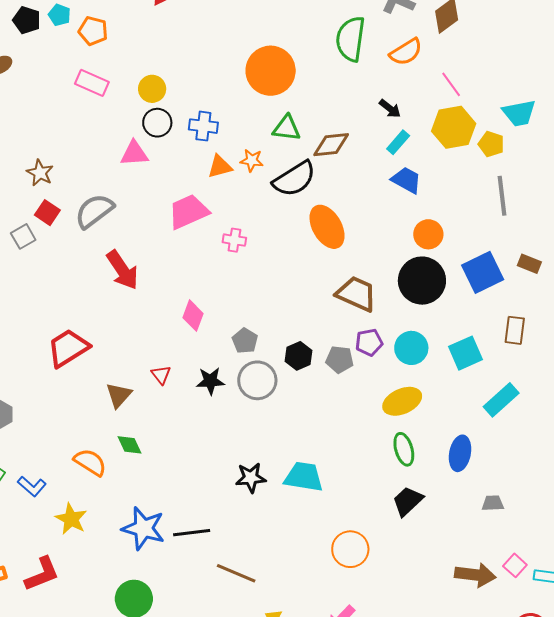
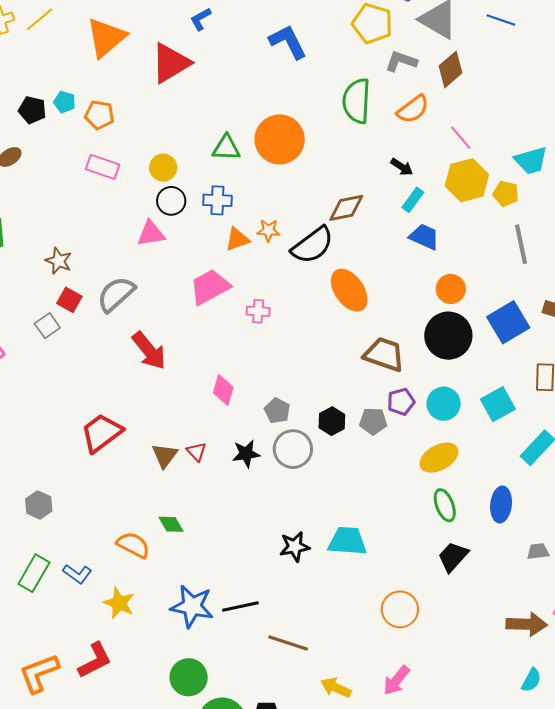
green triangle: (287, 128) -> (226, 148), moved
brown triangle: (119, 395) -> (165, 456), moved

